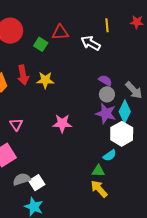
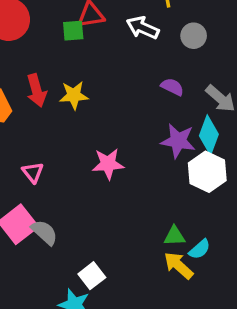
green square: (41, 44) -> (73, 31), moved, turned -32
gray circle: (107, 94) -> (194, 36), moved
cyan semicircle: (110, 155) -> (200, 249), moved
gray semicircle: (22, 179) -> (44, 232), moved, turned 66
white square: (37, 183) -> (92, 276), moved

